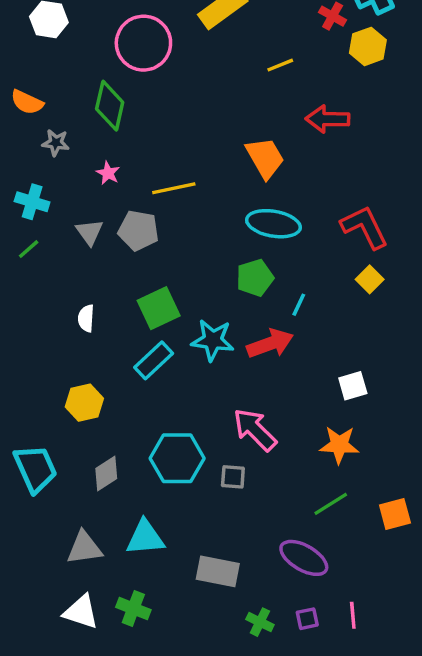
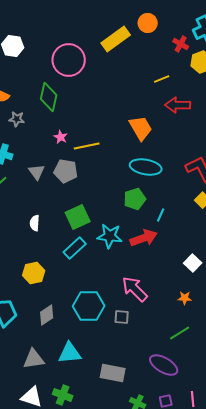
yellow line: (280, 65) -> (162, 79), moved
pink star: (108, 173) -> (61, 137), moved
white square: (353, 386) -> (193, 263), turned -30
orange star: (339, 445) -> (185, 298), size x0.6

